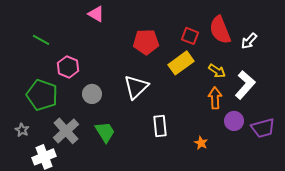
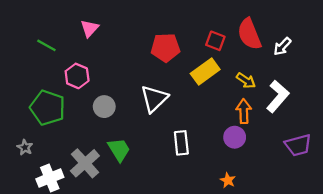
pink triangle: (96, 14) -> (89, 28), moved, turned 42
purple circle: (234, 121) -> (235, 137), moved
gray cross: (66, 131) -> (85, 163), moved
orange star: (201, 143) -> (228, 180), moved

